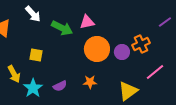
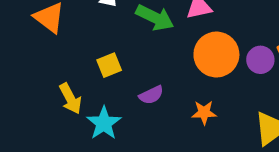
yellow square: (36, 55) -> (109, 65), turned -32
purple semicircle: (60, 86) -> (151, 95), moved

